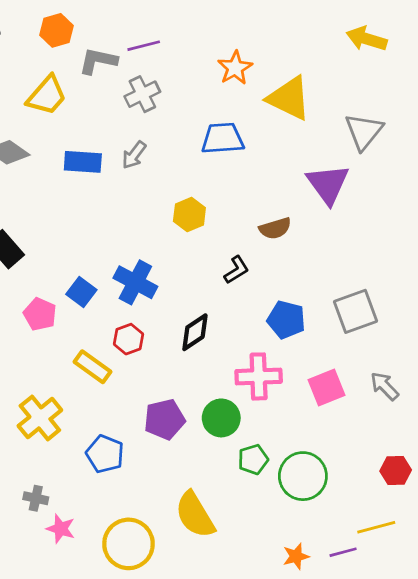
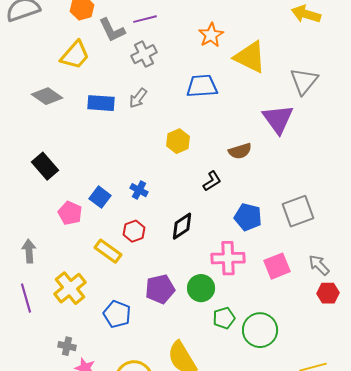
gray L-shape: (98, 61) -> (112, 30), turned -128
blue cross: (135, 282) -> (139, 190), size x0.6
red hexagon: (396, 471) -> (328, 293), moved

